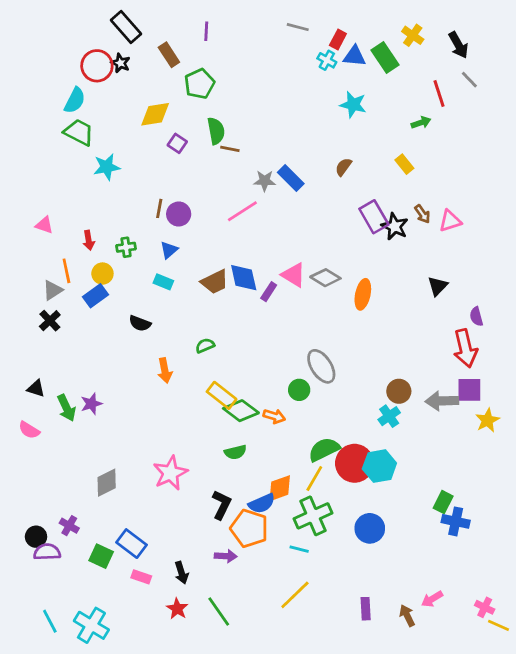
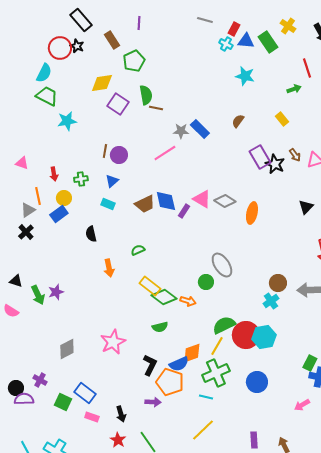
purple square: (177, 143) -> (118, 104), size x1.5
black semicircle: (140, 323) -> (91, 234), turned 56
pink arrow: (432, 599) -> (302, 405), moved

